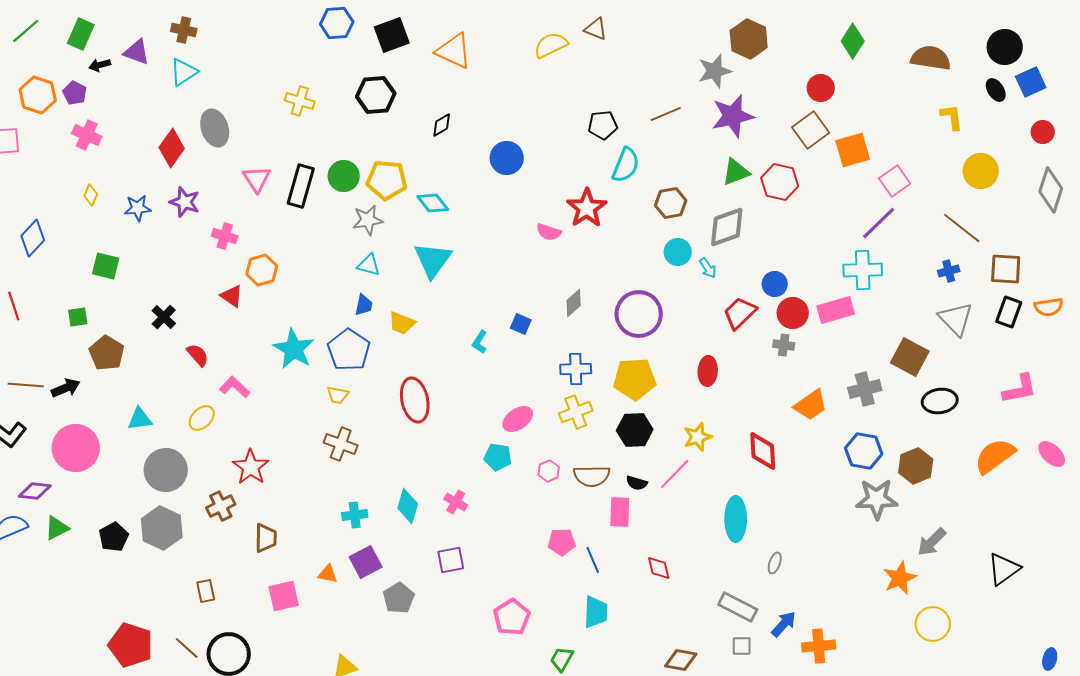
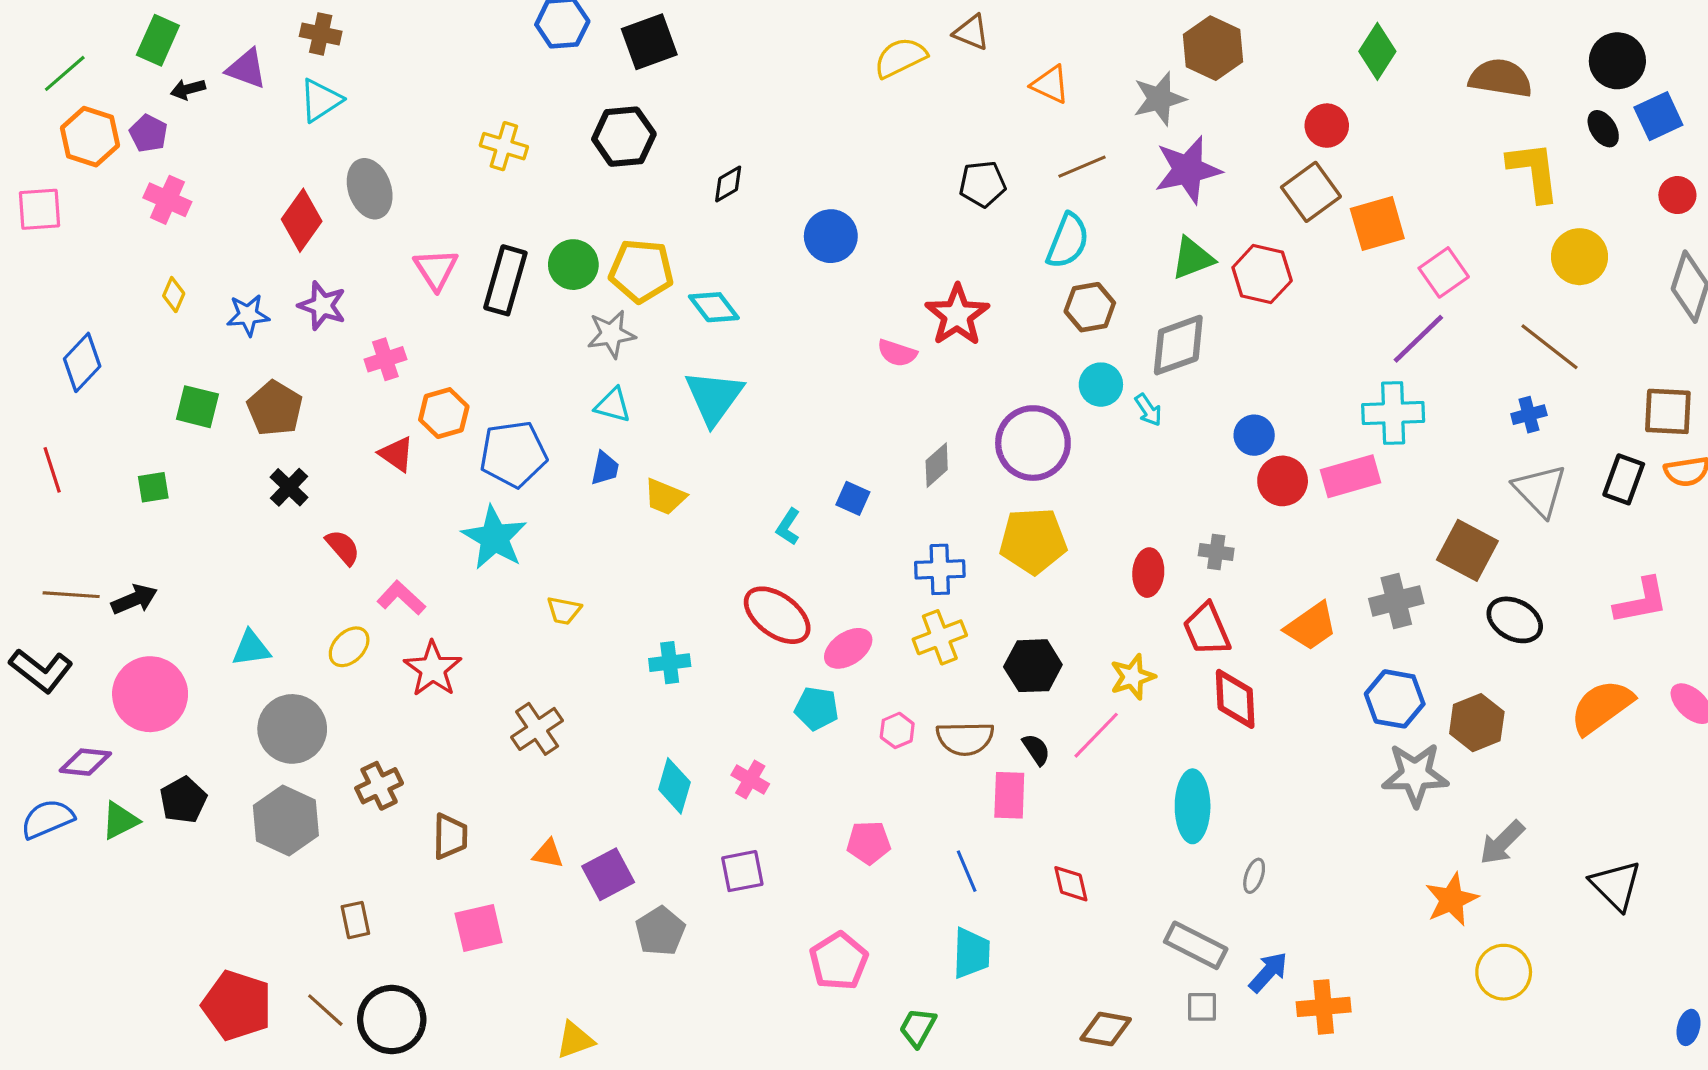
green line: (26, 31) -> (65, 73), moved
orange triangle: (454, 51) -> (1050, 84), moved, size x0.7
yellow L-shape: (952, 117) -> (1534, 171), size x1.5
cyan semicircle: (626, 165) -> (1068, 241), moved
pink cross: (225, 236) -> (385, 359), turned -35
brown square: (1006, 269) -> (1668, 411), moved
red trapezoid: (740, 313) -> (1207, 629), moved, turned -69
purple circle: (639, 314) -> (1033, 443), moved
gray cross: (784, 345) -> (1216, 552), moved
blue pentagon: (349, 350) -> (513, 454), moved, turned 30
brown pentagon: (107, 353) -> (275, 408), moved
yellow pentagon: (635, 379) -> (1033, 541), moved
red ellipse: (415, 400) -> (777, 615), moved, turned -42
black ellipse: (940, 401) -> (1515, 620), turned 36
brown cross: (341, 444) -> (537, 729), moved, turned 36
red star: (251, 467) -> (433, 669), moved
black semicircle: (637, 483) -> (1036, 749), turned -140
cyan cross: (355, 515) -> (670, 663), moved
black pentagon: (114, 537) -> (183, 800), moved
pink pentagon: (562, 542) -> (869, 843), moved
black triangle: (1004, 569) -> (1616, 885), turned -39
orange triangle: (328, 574) -> (548, 854), moved

